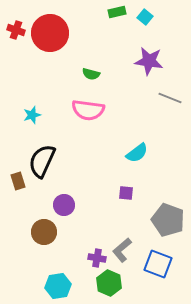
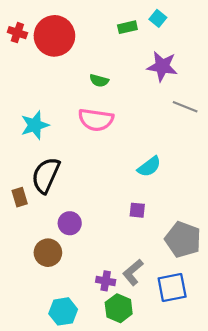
green rectangle: (117, 12) -> (127, 27), moved
cyan star: (32, 115) -> (35, 125), size x1.5
blue square: (158, 264) -> (172, 288), turned -32

